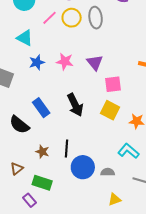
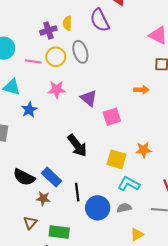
pink line: (49, 18) -> (33, 61), turned 63
pink star: (65, 61) -> (57, 89), moved
blue rectangle: (41, 108) -> (52, 177), moved
yellow square: (110, 110) -> (116, 159), moved
cyan L-shape: (128, 151) -> (129, 184), moved
brown star: (42, 152) -> (43, 198), moved

